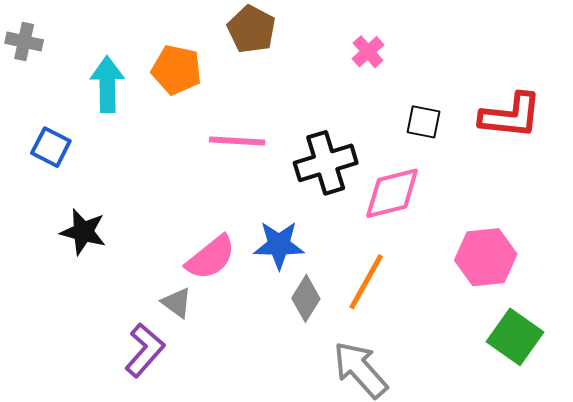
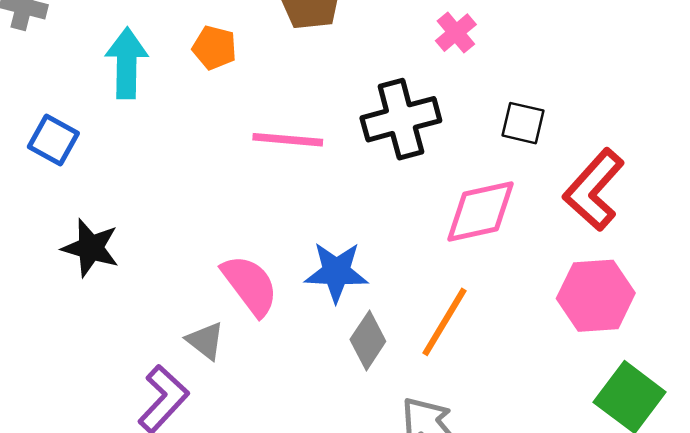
orange pentagon: (177, 70) -> (214, 48), size x0.7
red L-shape: (511, 116) -> (594, 190), moved, turned 124
black cross: (326, 163) -> (401, 119), moved
pink semicircle: (211, 257) -> (250, 285), turned -90

